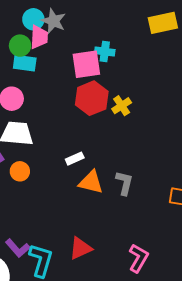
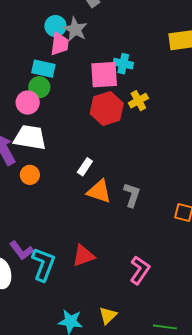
green circle: (20, 46) -> (39, 87), moved
yellow cross: (122, 106) -> (138, 101), moved
white rectangle: (75, 159) -> (85, 167), turned -36

